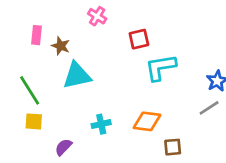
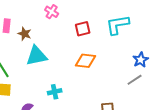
cyan L-shape: (161, 67) -> (118, 25), moved
orange diamond: (147, 121) -> (86, 61), moved

